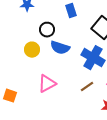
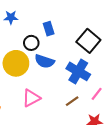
blue rectangle: (71, 11) -> (49, 29), moved
yellow circle: (32, 50) -> (16, 63), size x1.6

